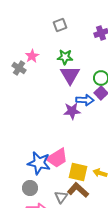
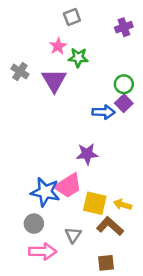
pink star: (32, 56) -> (58, 46), moved
purple triangle: (70, 75) -> (54, 80), moved
purple star: (72, 111) -> (87, 154), moved
brown L-shape: (78, 190) -> (110, 226), moved

